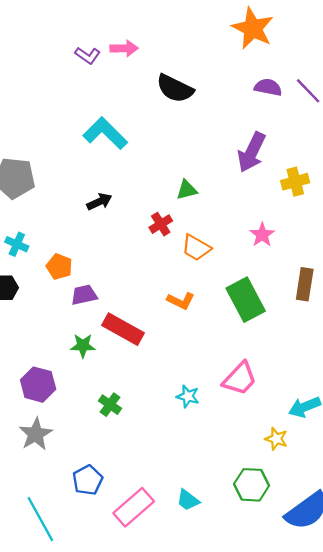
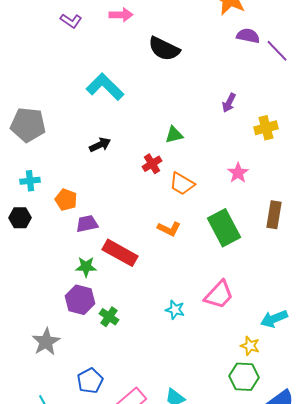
purple L-shape: (88, 55) -> (71, 21), moved
purple semicircle: (268, 87) -> (248, 36), moved
purple arrow: (252, 152) -> (229, 103), size x0.6
cyan cross: (17, 244) -> (30, 181), turned -30
purple hexagon: (38, 385) -> (80, 300), moved
green hexagon: (252, 485) -> (244, 377), moved

